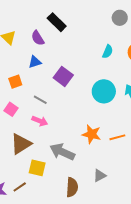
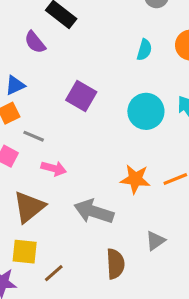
blue triangle: (35, 62) -> (15, 85), moved
gray line: (40, 100) -> (34, 136), moved
yellow square: (37, 168) -> (25, 252), moved
brown line: (20, 187) -> (54, 273), moved

